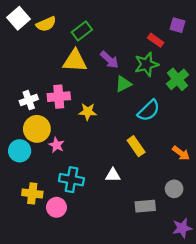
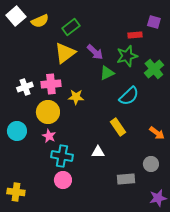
red rectangle: (156, 40) -> (135, 35), turned -40
yellow triangle: (75, 61) -> (65, 53), turned -40
yellow circle: (37, 129) -> (48, 112), moved
pink star: (56, 145) -> (49, 136), moved
yellow cross: (32, 193) -> (16, 192), moved
pink circle: (56, 207) -> (63, 180), moved

